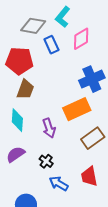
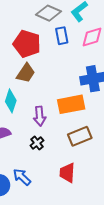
black cross: (46, 161) -> (37, 143), moved
blue arrow: (59, 184) -> (22, 177), moved

